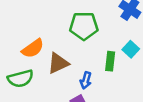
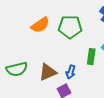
orange semicircle: (33, 48) -> (40, 25), moved
brown triangle: (58, 63) -> (48, 72), moved

